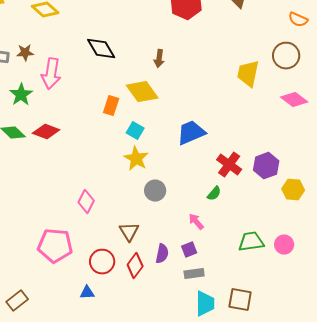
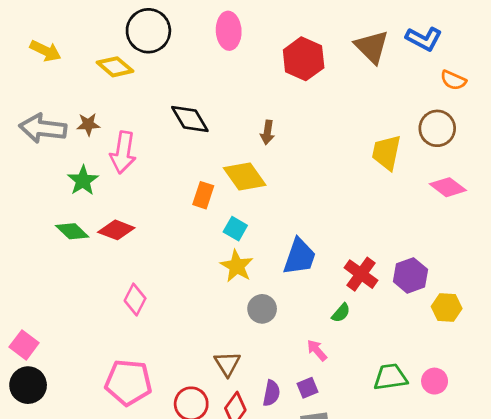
blue trapezoid: (191, 133) -> (300, 257), moved, turned 132
pink diamond: (86, 202) -> (135, 300), moved

